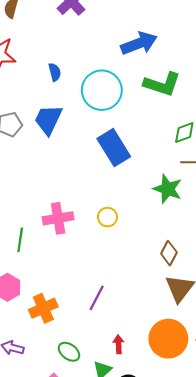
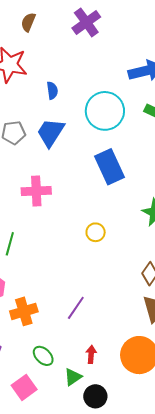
blue semicircle: (55, 72) -> (52, 90), moved
pink cross: (58, 218) -> (36, 191), moved

